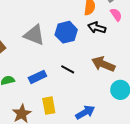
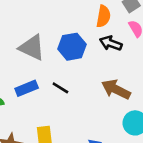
black line: (68, 69) -> (60, 88), moved
blue rectangle: (37, 77) -> (27, 88), moved

